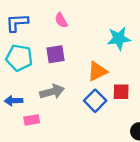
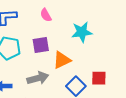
cyan star: (119, 38) -> (82, 32), moved
orange triangle: (97, 71) -> (62, 60), moved

